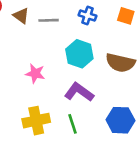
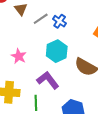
blue cross: (87, 16) -> (60, 21), moved
gray line: (49, 20) -> (41, 19), turned -49

